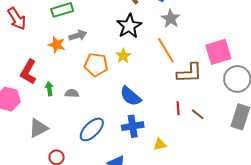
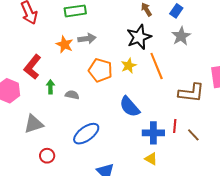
orange line: (166, 50) -> (157, 66), moved
blue cross: (133, 126) -> (153, 133), moved
yellow triangle: (160, 144) -> (151, 159), turned 32

